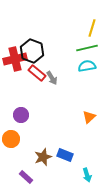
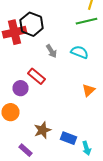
cyan semicircle: (87, 66) -> (80, 52), moved, turned 30
red rectangle: (37, 73) -> (36, 76), moved
blue rectangle: (65, 155) -> (68, 138), moved

